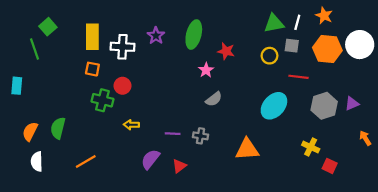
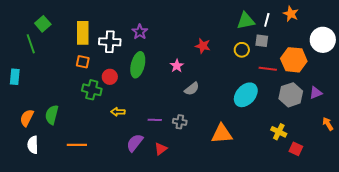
green ellipse: (194, 35) -> (138, 65), moved
orange hexagon: (327, 49) -> (294, 60), moved
pink star: (206, 70) -> (177, 66), moved
orange line: (86, 161) -> (77, 145), turned 30

